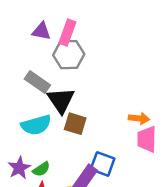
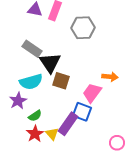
gray hexagon: (69, 55) -> (83, 28), moved
pink trapezoid: (147, 139) -> (92, 93), moved, turned 35
purple star: (19, 168) -> (18, 101), moved

